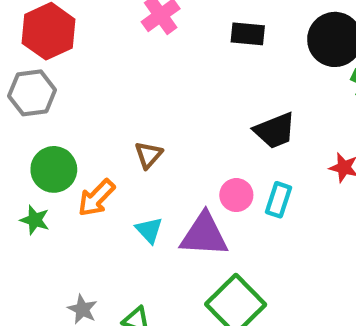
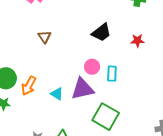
brown triangle: (148, 155) -> (44, 37), moved
cyan rectangle: (278, 200) -> (112, 74), moved

